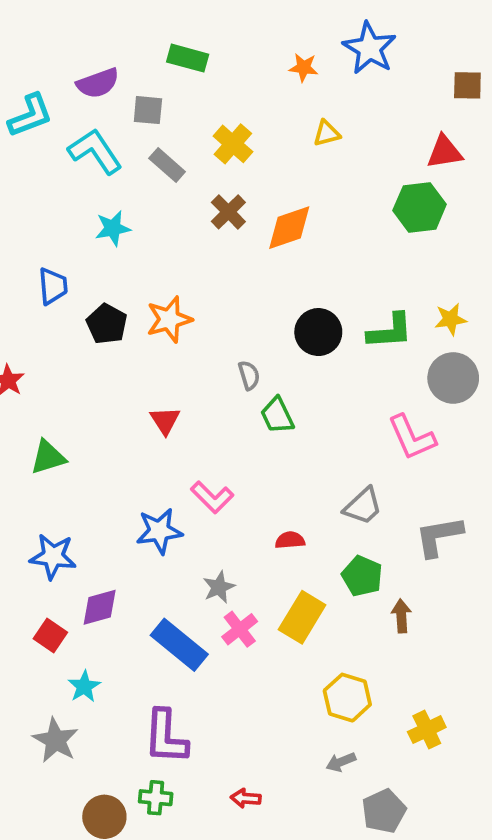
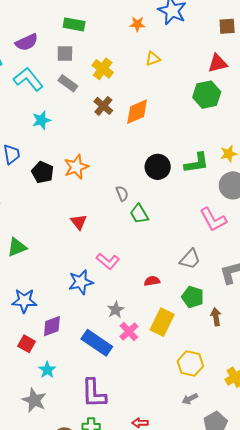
gray square: (148, 110) -> (65, 53), moved

